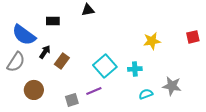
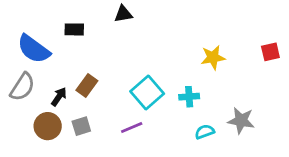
black arrow: (45, 52) -> (59, 97), moved
gray square: (72, 100) -> (81, 126), moved

